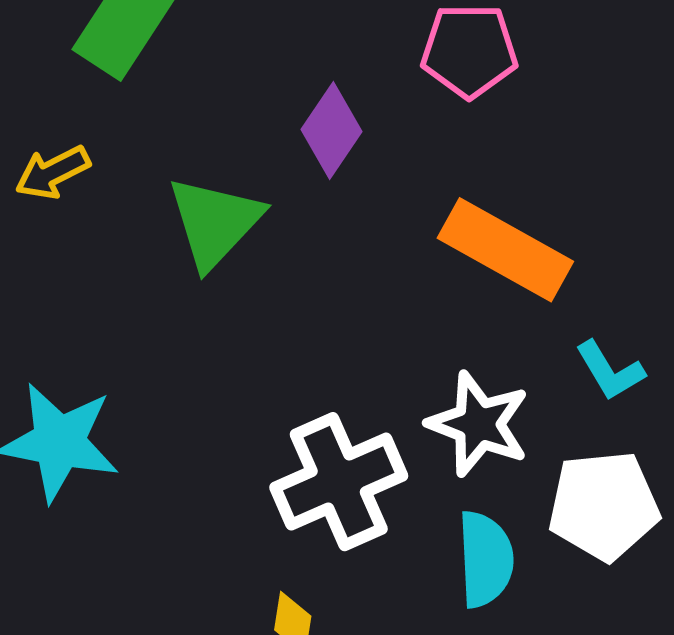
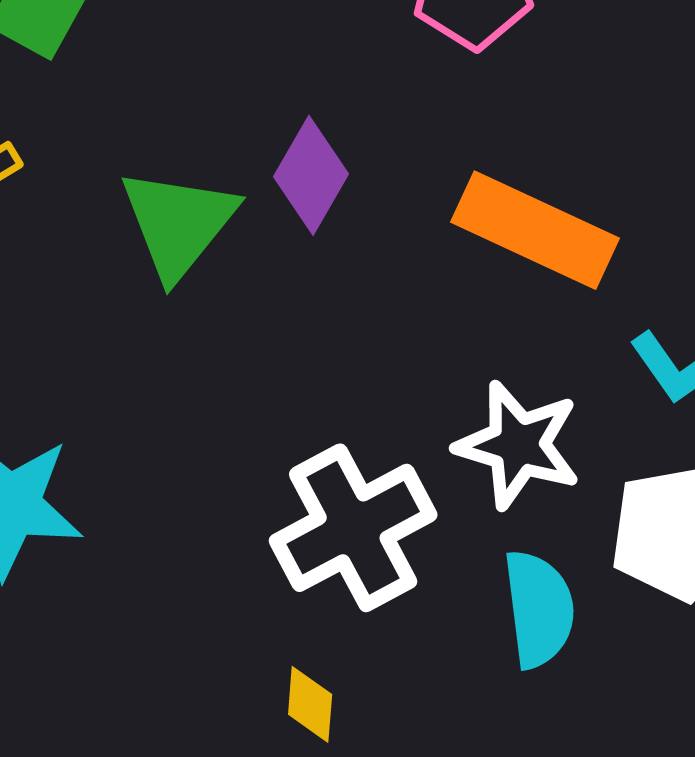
purple diamond: (332, 130) -> (311, 175), moved

